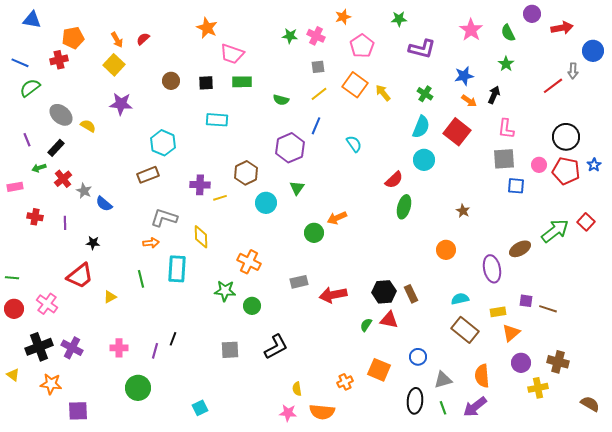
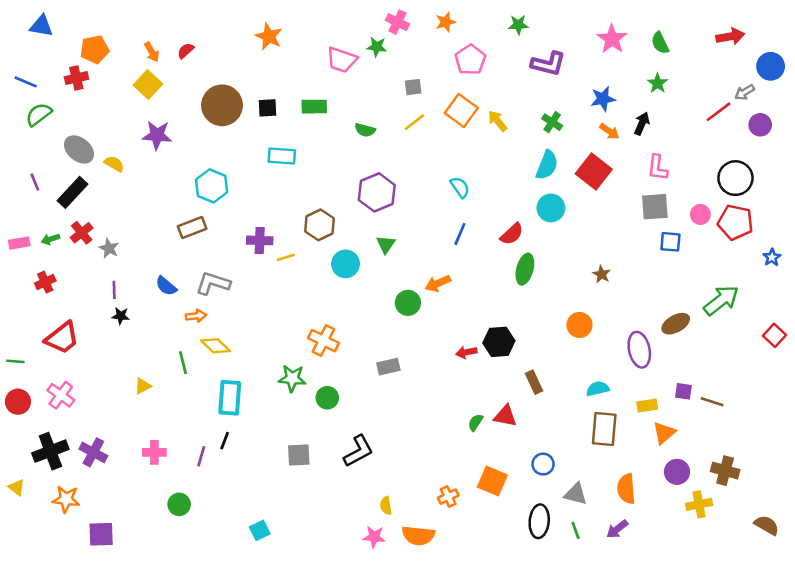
purple circle: (532, 14) -> (760, 125), moved
pink cross: (316, 36) -> (398, 22), moved
pink trapezoid: (232, 54) -> (342, 60), moved
gray arrow: (573, 71) -> (745, 92), turned 56
brown circle: (171, 81) -> (222, 105), size x1.8
blue line: (316, 126) -> (460, 234), moved
black rectangle: (56, 148) -> (73, 192), size x1.4
blue star: (594, 165) -> (772, 257), moved
green arrow: (39, 168) -> (50, 239), moved
blue semicircle: (104, 204) -> (166, 286), moved
red cross: (35, 217) -> (45, 282), turned -35
red square: (586, 222) -> (774, 335), moved
purple line: (65, 223) -> (114, 290), moved
yellow diamond: (201, 237) -> (216, 346), moved, turned -45
cyan rectangle: (177, 269) -> (230, 398), moved
red trapezoid: (80, 276) -> (62, 338), moved
black hexagon: (384, 292) -> (499, 342), moved
red arrow: (333, 295) -> (466, 352), moved, size x0.6
brown rectangle: (465, 330) -> (604, 429), turned 56
gray triangle: (443, 380) -> (576, 494), turned 30
green circle: (138, 388) -> (179, 504), size x0.7
purple arrow: (475, 407) -> (617, 529), size x0.7

